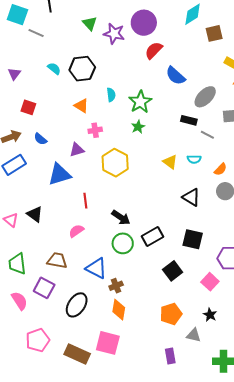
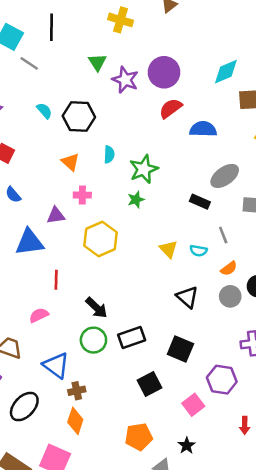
blue semicircle: (175, 76) -> (203, 129), moved, turned 130
gray line: (207, 135) -> (223, 235), moved, turned 32

